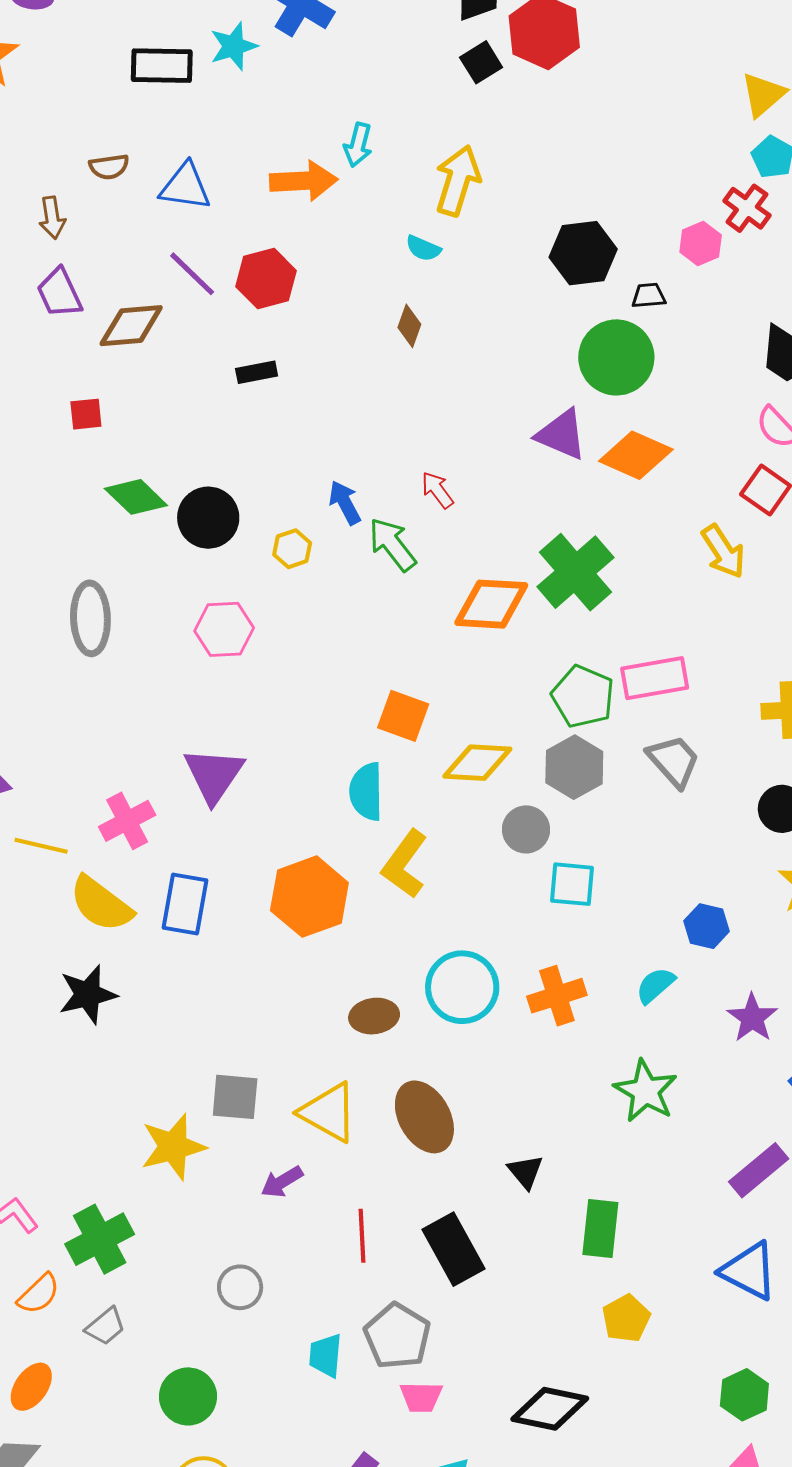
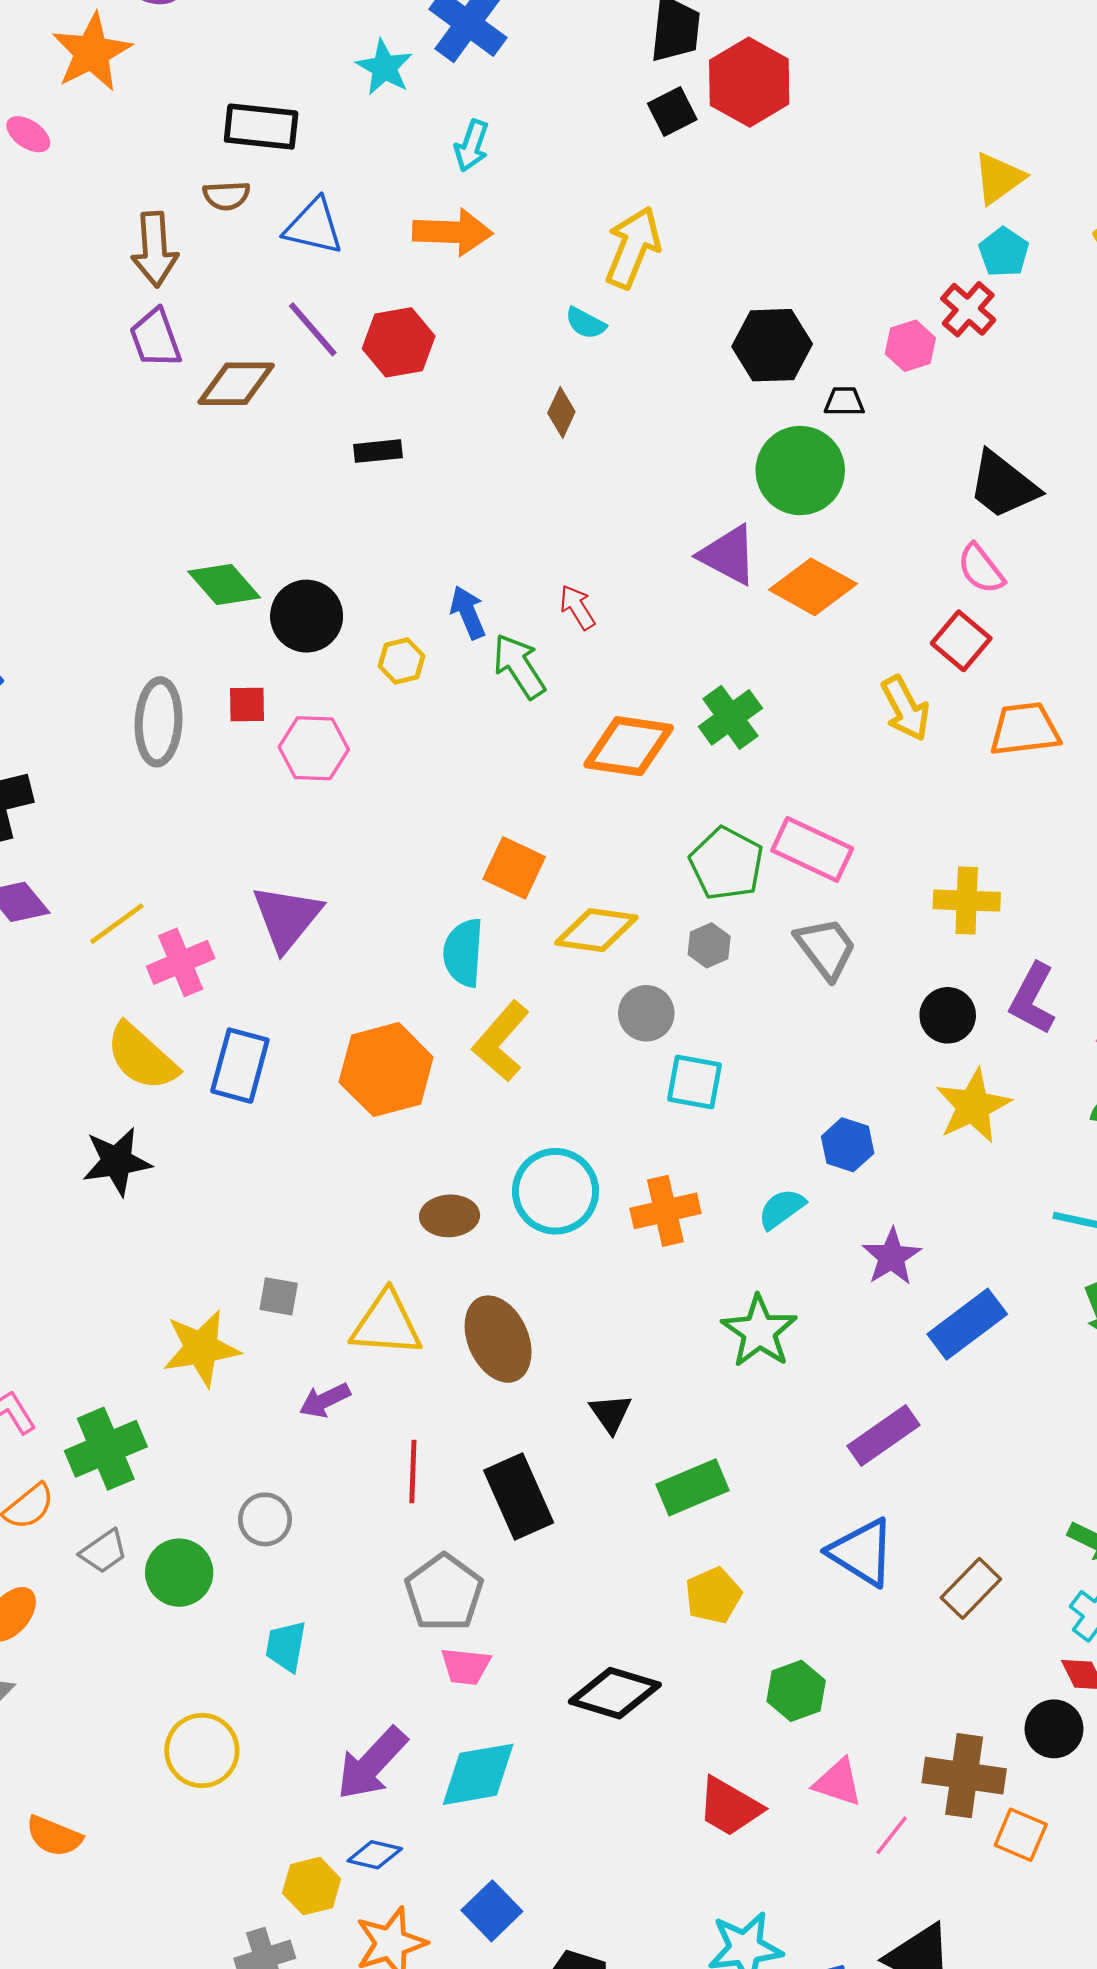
cyan star: (234, 46) -> (384, 67), turned -30
black rectangle: (162, 66) -> (261, 127), moved
cyan arrow: (358, 145) -> (472, 146), moved
brown arrow: (52, 218) -> (155, 249), size x1.5
red square: (86, 414) -> (247, 704), moved
green cross: (575, 572) -> (730, 717), size x0.7
pink rectangle: (655, 678) -> (812, 849), turned 30
gray hexagon: (574, 767) -> (709, 945), size x0.6
yellow line: (41, 846) -> (117, 924), moved, turned -54
gray square: (235, 1097) -> (279, 1296), size x0.7
yellow triangle: (328, 1112) -> (386, 1324), turned -30
green rectangle: (600, 1228) -> (692, 1487), turned 56
cyan trapezoid: (326, 1355) -> (286, 1646), moved
green hexagon: (744, 1395) -> (796, 1691), moved
green circle: (188, 1396) -> (179, 1573), moved

